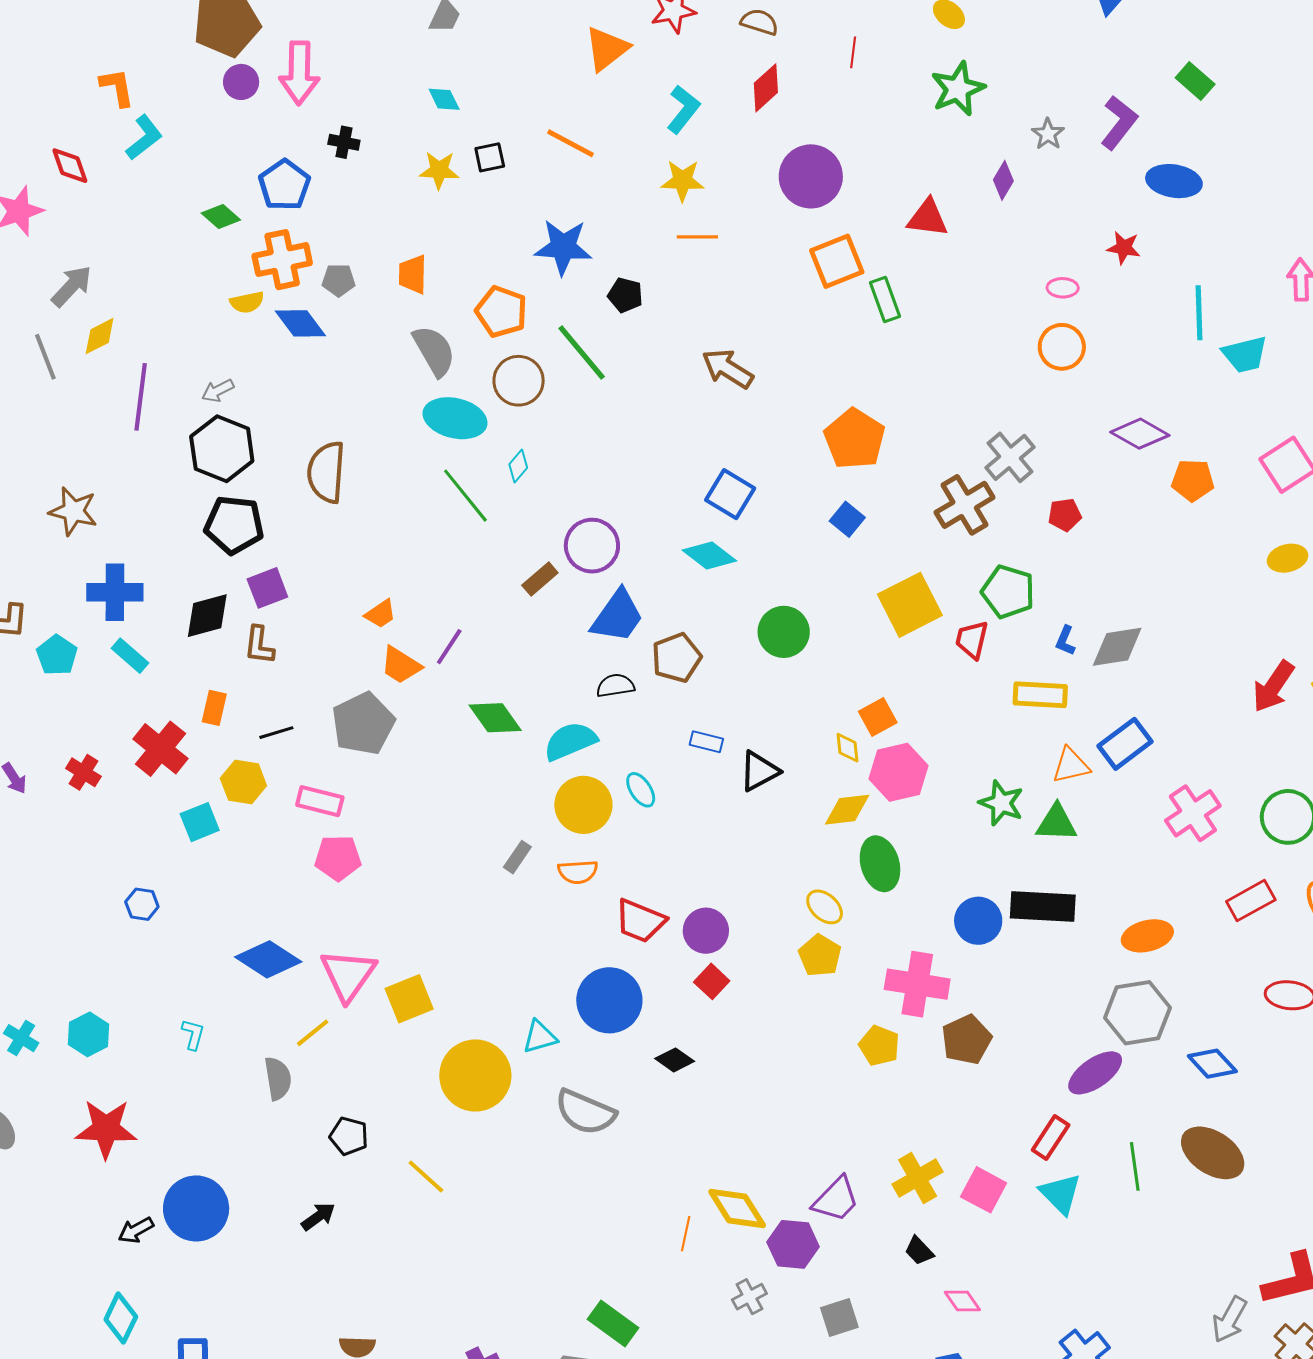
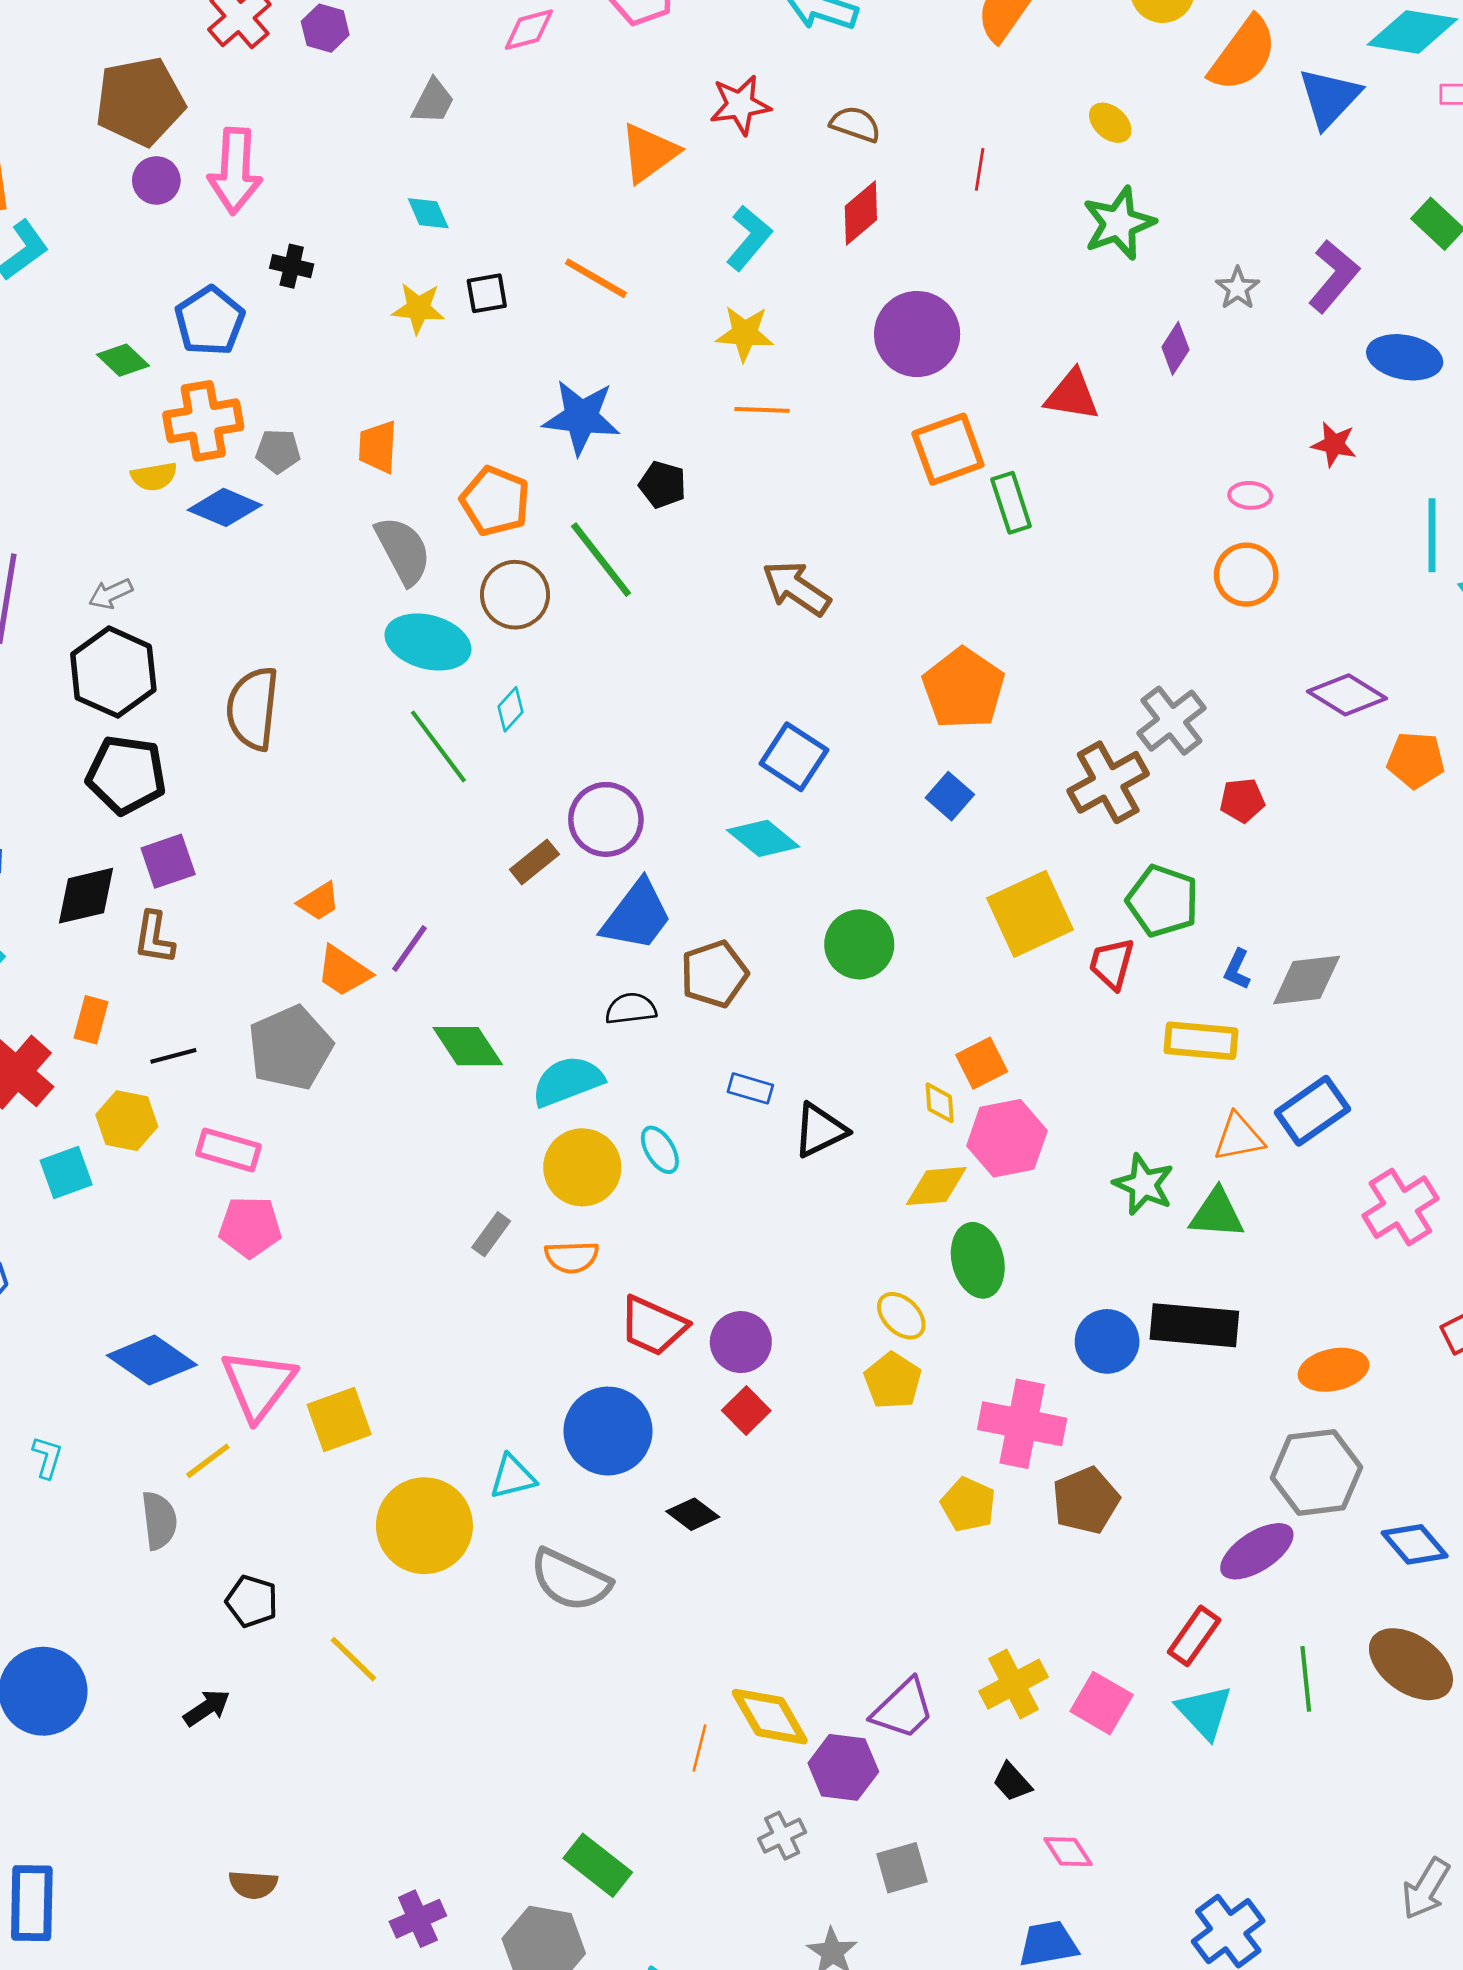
blue diamond: (300, 323) -> (225, 507), turned -32

